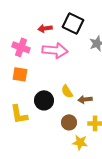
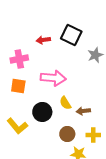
pink cross: (21, 47) -> (19, 59), turned -30
pink arrow: (55, 50) -> (53, 78), moved
yellow L-shape: (19, 114) -> (17, 126), turned -30

